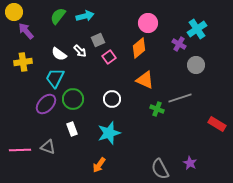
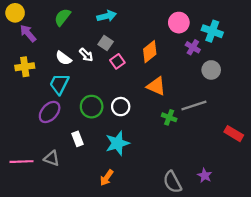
cyan arrow: (85, 16) -> (107, 16), moved
pink circle: (148, 23) -> (179, 23), moved
cyan cross: (197, 29) -> (212, 31), turned -36
gray square: (98, 40) -> (106, 43), turned -32
green circle: (73, 99) -> (92, 107), moved

